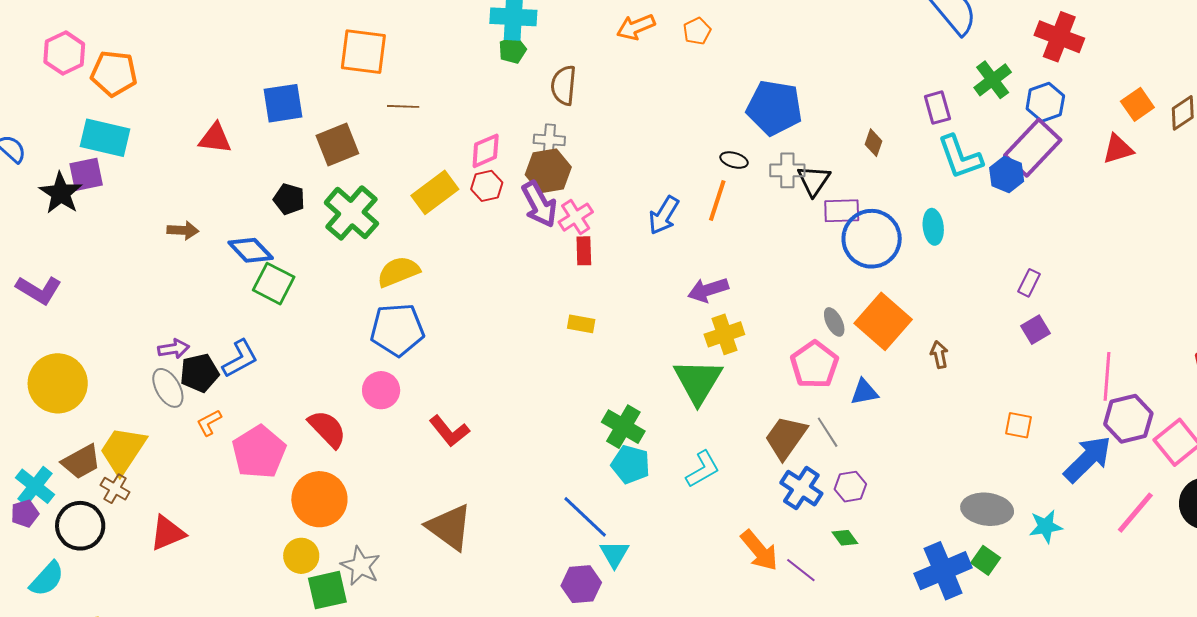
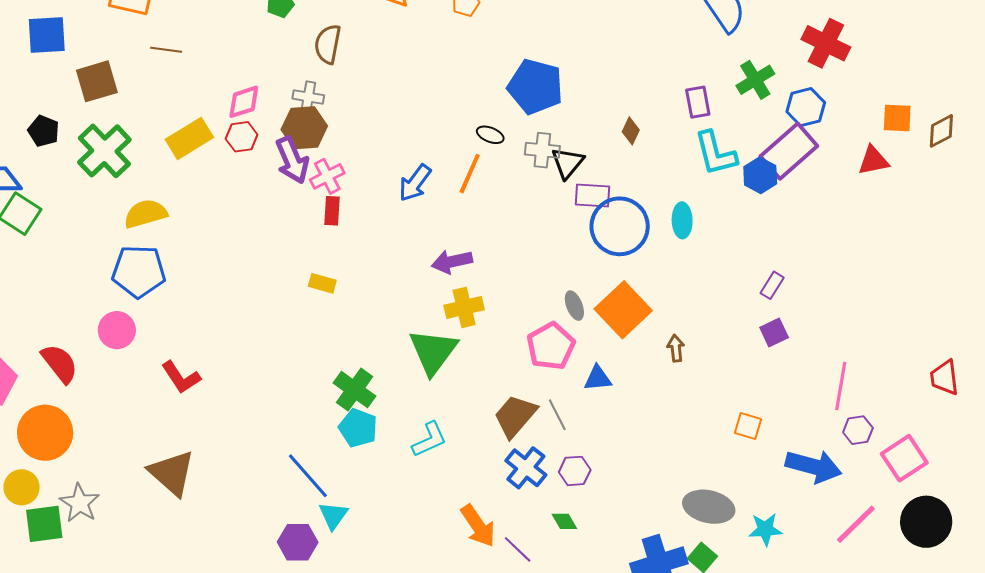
orange square: (1137, 104) -> (897, 118), turned 32
purple hexagon: (1128, 419) -> (858, 430), size x0.6
blue arrow: (1088, 459) -> (814, 466), turned 54

